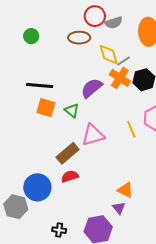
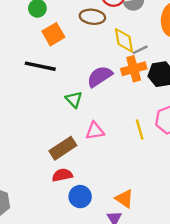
orange cross: (120, 78) -> (134, 69), turned 35
orange square: (46, 108) -> (53, 34), moved, turned 36
pink triangle: (93, 135) -> (95, 131), size x0.7
blue circle: (37, 187) -> (80, 197), moved, size x0.7

